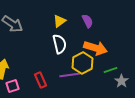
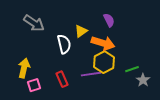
yellow triangle: (60, 21) -> (81, 31), moved
white semicircle: (60, 44) -> (64, 44), moved
orange arrow: (96, 48) -> (103, 43), moved

